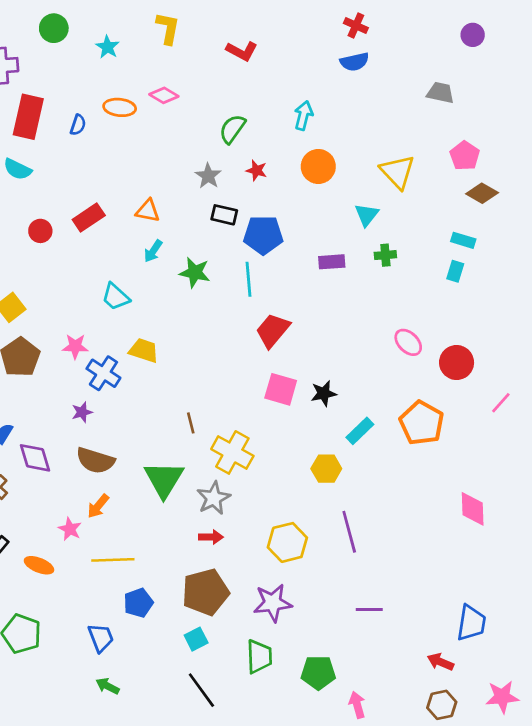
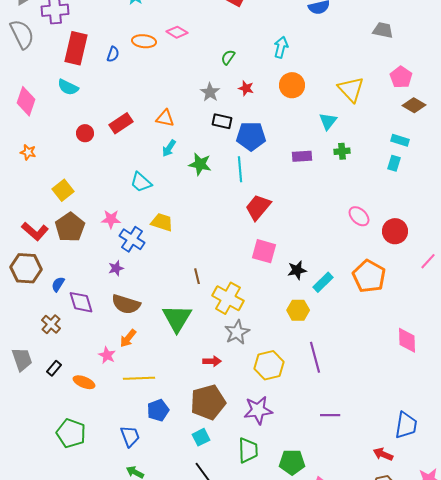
green semicircle: (232, 129) -> (228, 57), size x0.7
black star: (324, 393) -> (297, 270), moved
gray star: (214, 498) -> (237, 332), moved

